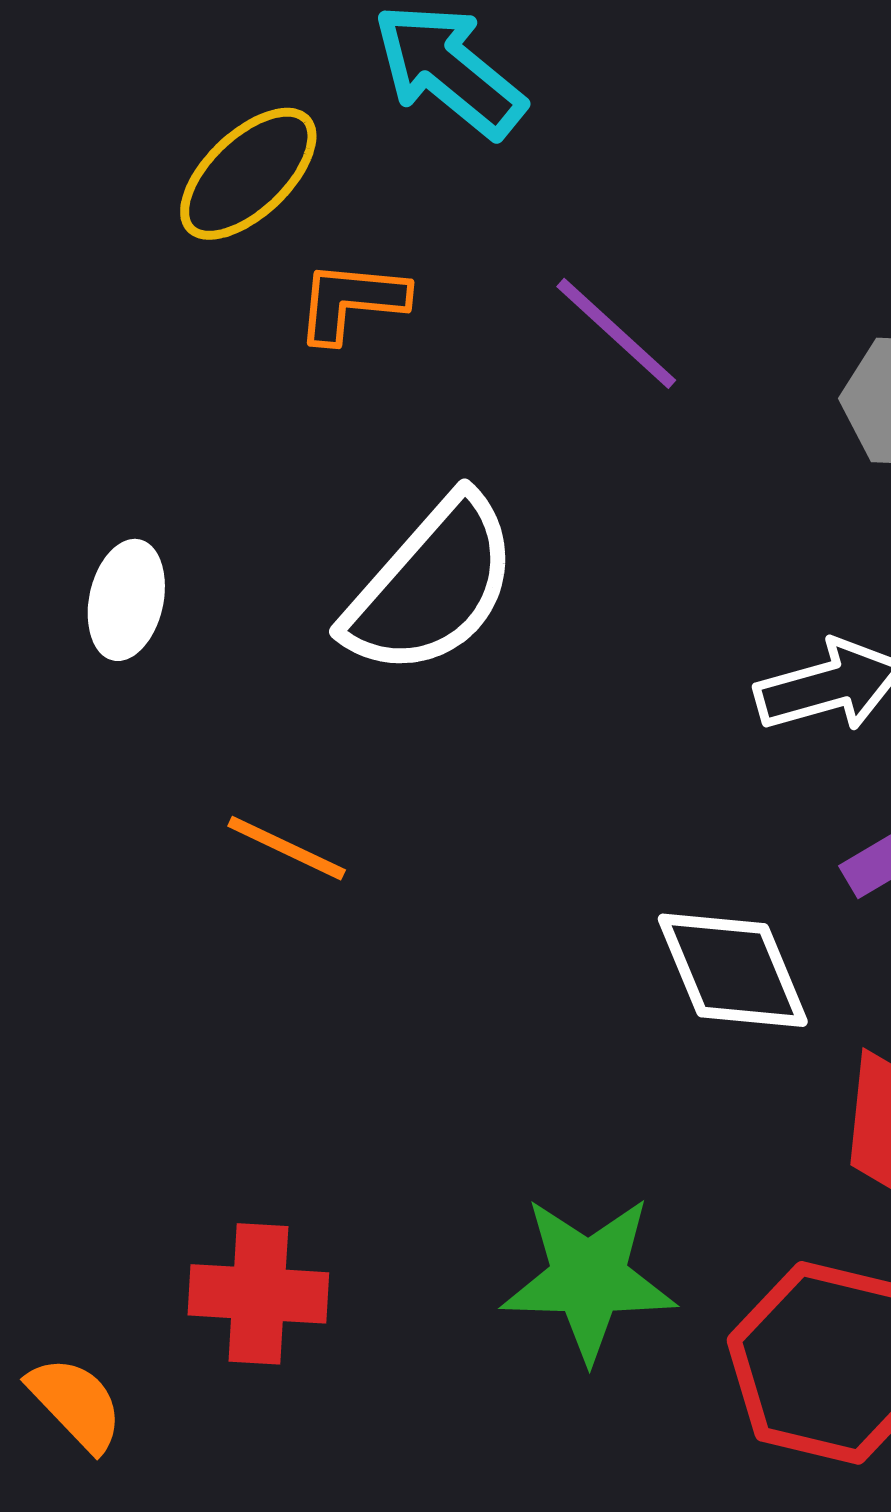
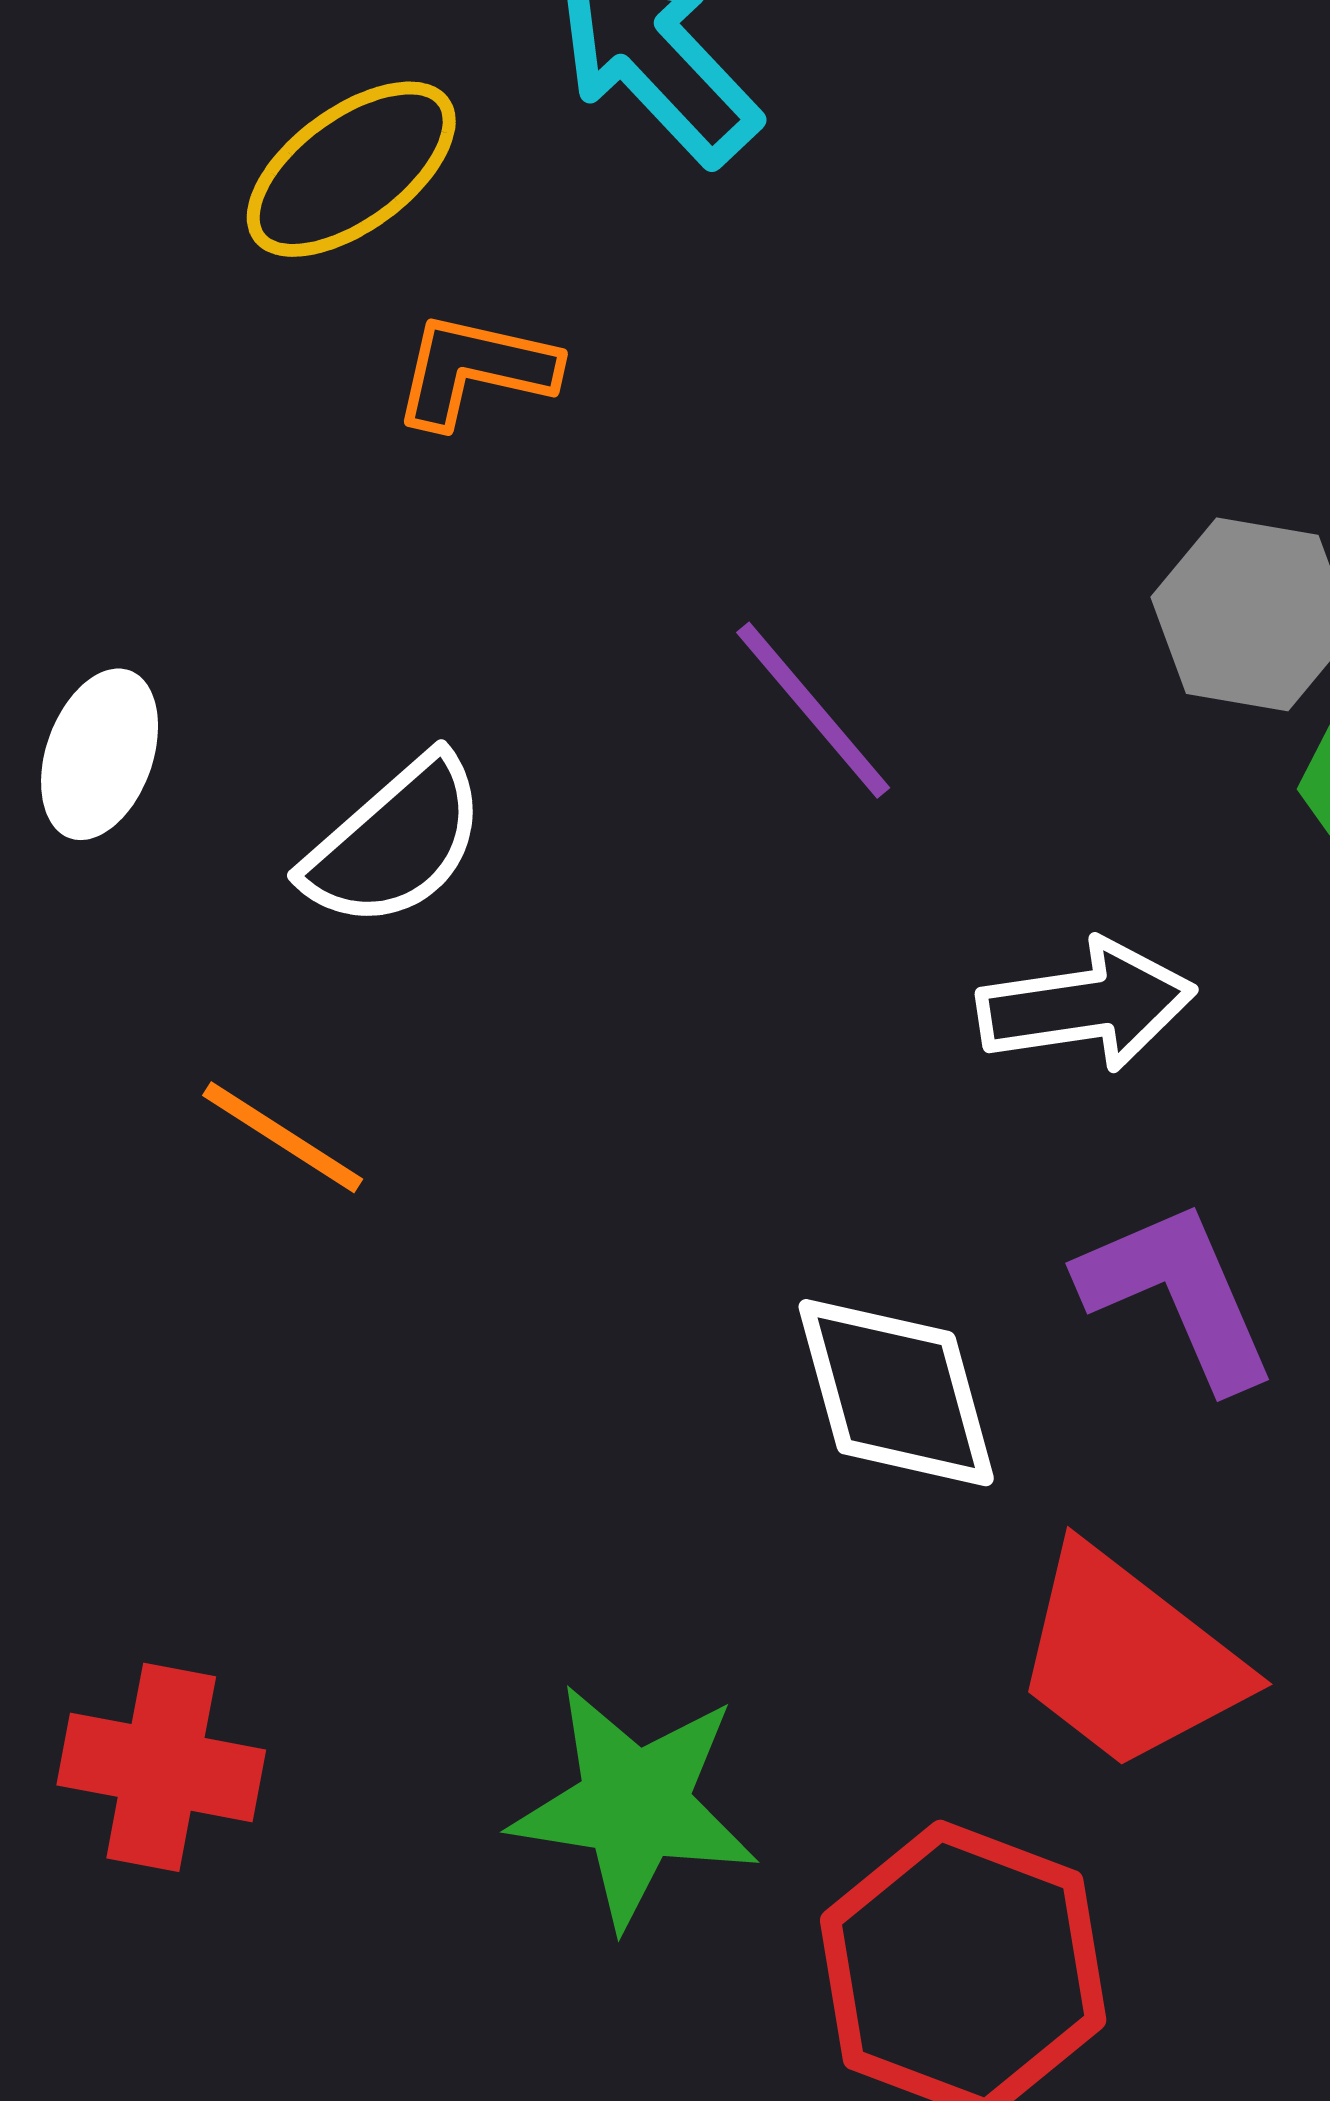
purple line: (616, 333) -> (813, 710), moved
white semicircle: (431, 586) -> (395, 842), moved, size x0.7

